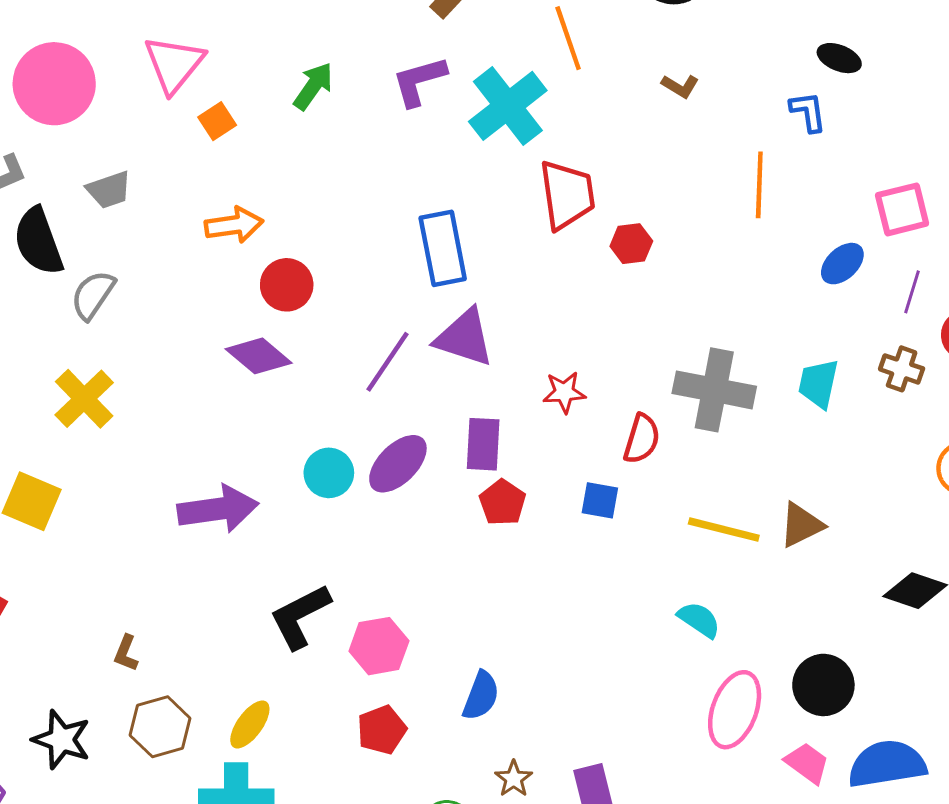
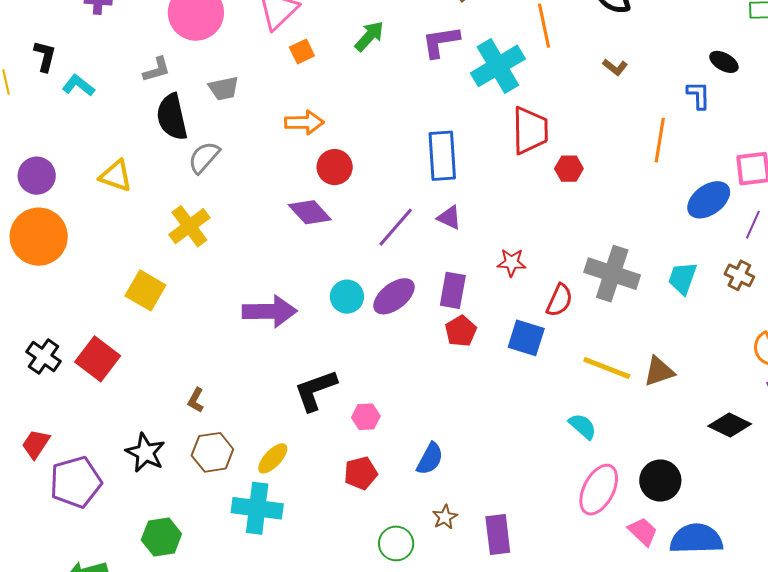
blue ellipse: (842, 264) -> (709, 200), size x1.4
purple triangle: (464, 338) -> (449, 218), size x0.6
blue square: (600, 500) -> (526, 338), size x1.4
pink hexagon: (379, 646) -> (366, 417), size x0.7

